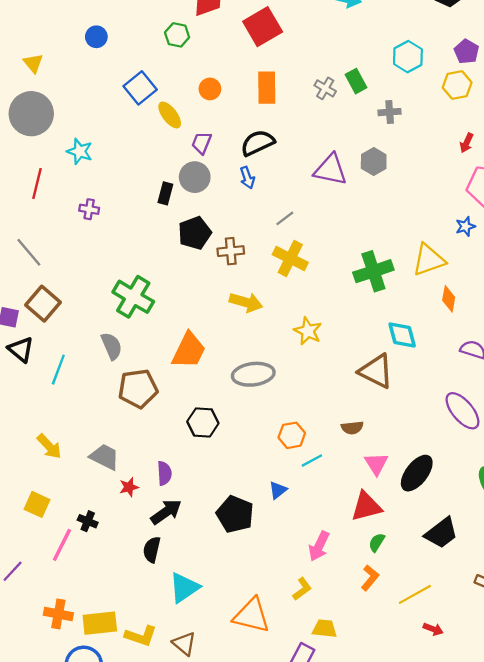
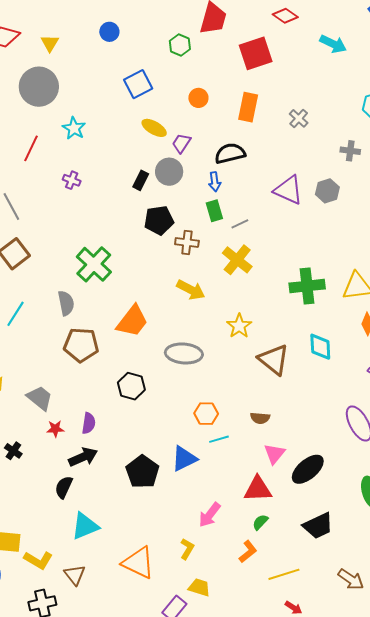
green rectangle: (356, 81) -> (214, 211), moved
yellow ellipse: (170, 115) -> (154, 128), moved, turned -35
brown triangle: (376, 371) -> (274, 360), moved
blue triangle: (278, 490) -> (184, 459), size x1.6
yellow L-shape: (302, 589) -> (187, 549), turned -35

